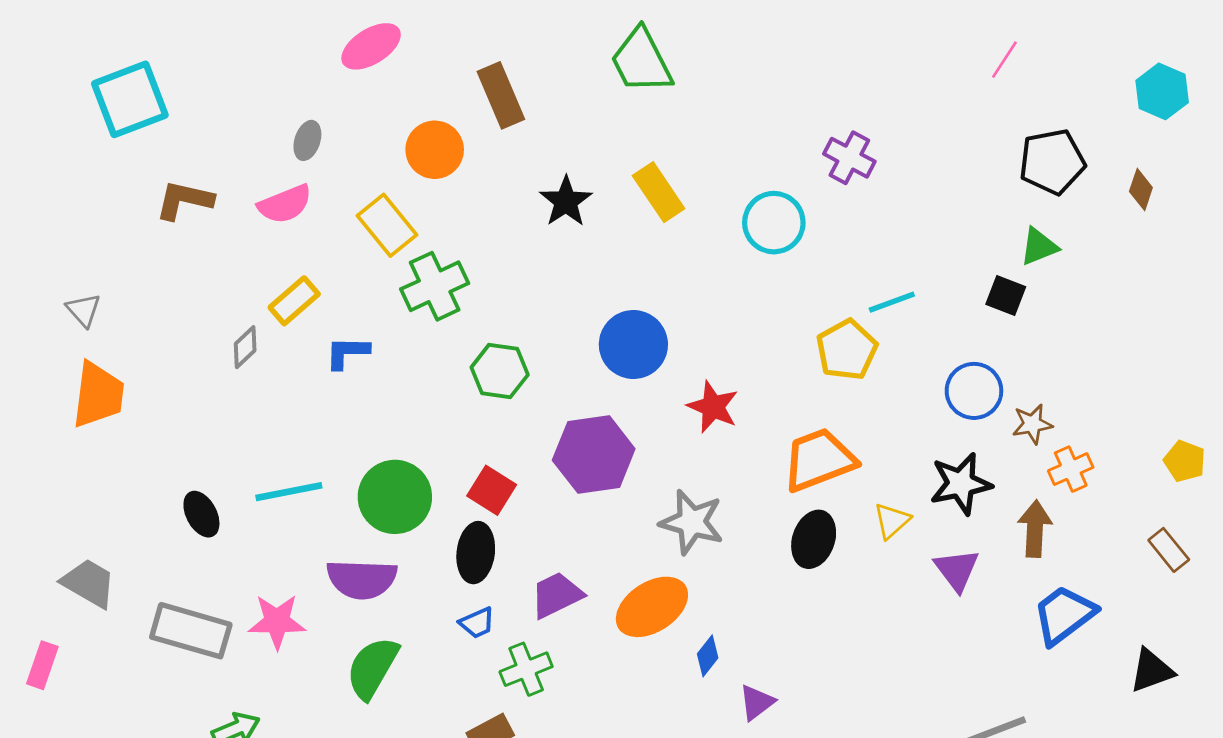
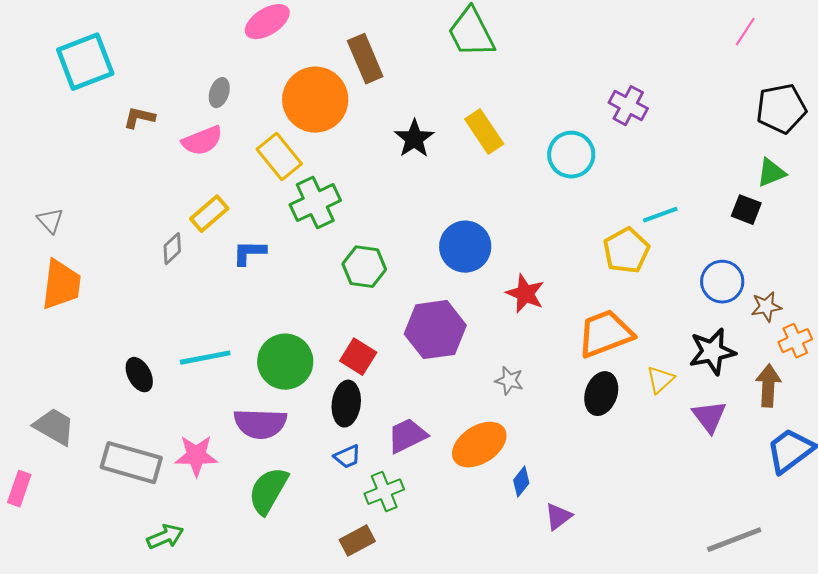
orange circle: (435, 150) -> (315, 100), size x1.5
brown L-shape: (184, 200) -> (139, 118), moved, size x0.7
gray star: (692, 522) -> (509, 381), size x0.6

